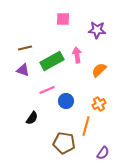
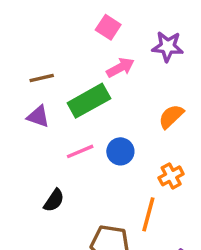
pink square: (63, 19) -> (108, 27), turned 32
pink arrow: (77, 55) -> (120, 67), moved, turned 70
blue circle: (66, 101) -> (120, 151), moved

